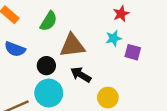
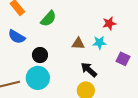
brown triangle: (72, 45) -> (78, 44), moved, size x0.6
purple square: (133, 52) -> (123, 59), moved
black arrow: (81, 75) -> (89, 70), moved

